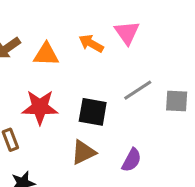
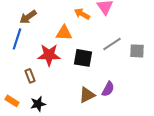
orange triangle: (46, 54) -> (64, 33), moved
brown triangle: (83, 152) -> (87, 95), moved

